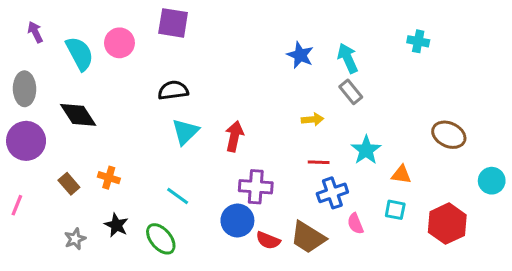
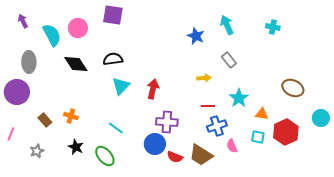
cyan arrow: (348, 58) -> (227, 25), moved
gray ellipse: (25, 89) -> (29, 62), moved
black diamond: (78, 115) -> (76, 64), moved
red hexagon: (447, 224) -> (286, 132), moved
gray star: (75, 239) -> (37, 151), moved

